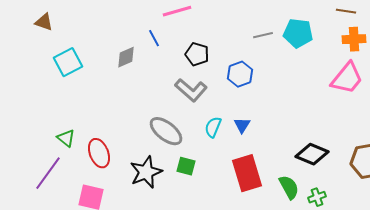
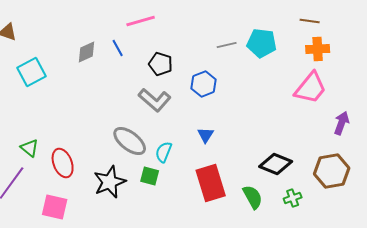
gray diamond: (126, 57) -> (87, 52), moved
cyan semicircle: (213, 127) -> (164, 152), moved
green cross: (317, 197) -> (293, 198), moved

